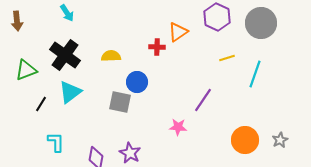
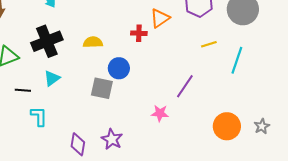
black cross: (65, 55) -> (47, 41), turned 32
cyan triangle: (70, 92) -> (52, 78), size x0.7
black line: (41, 104) -> (23, 90), turned 63
cyan L-shape: (56, 142) -> (39, 116), moved

